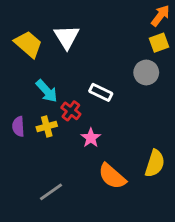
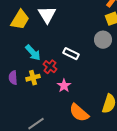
yellow trapezoid: (28, 44) -> (20, 20), turned 80

